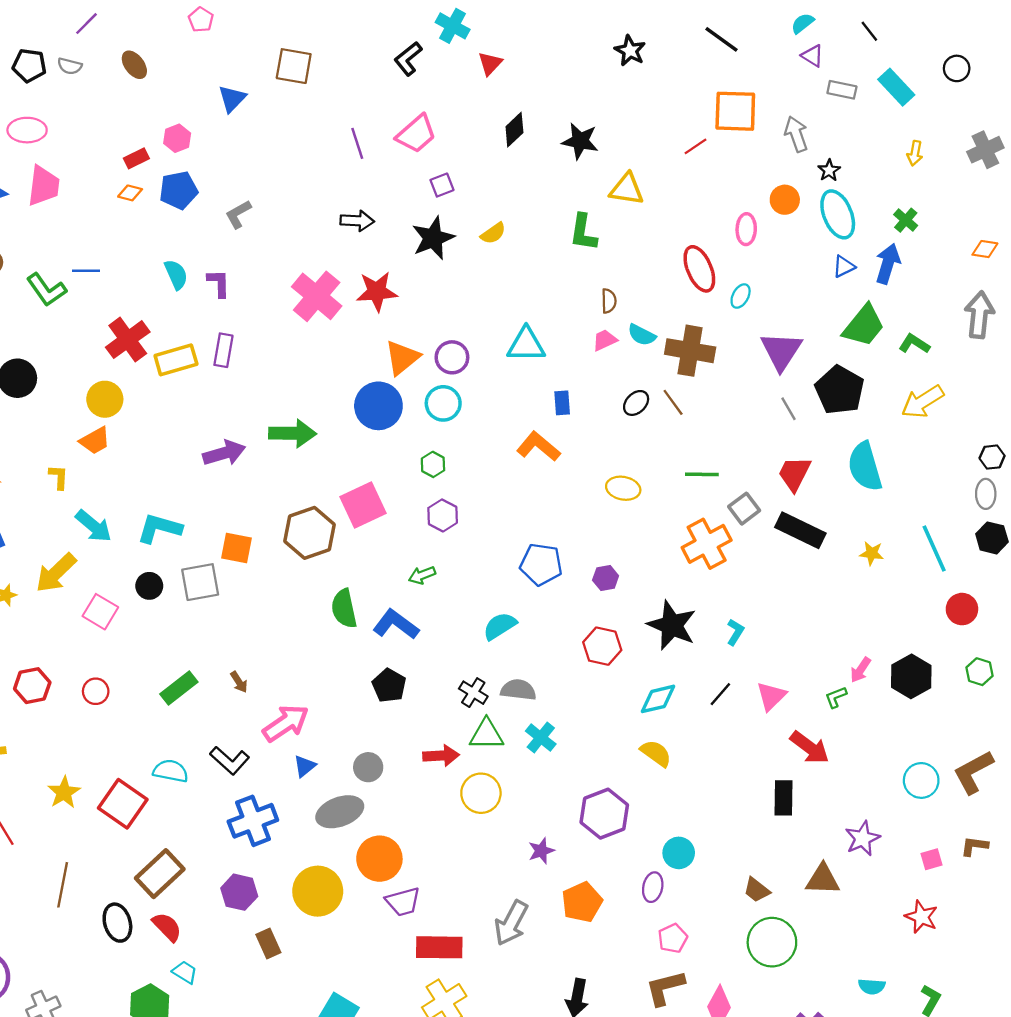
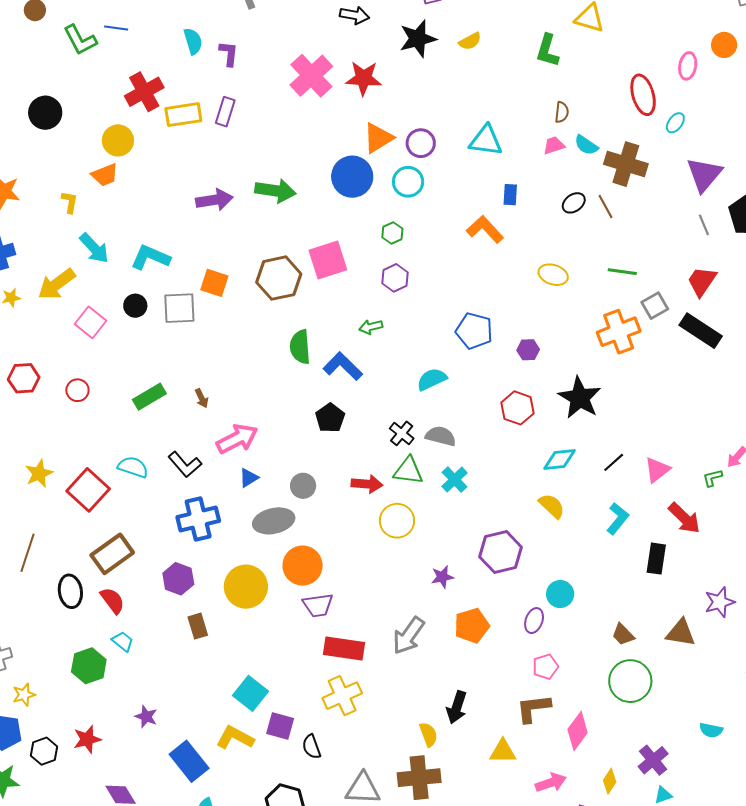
cyan L-shape: (735, 632) -> (618, 519), moved, size x1.4

